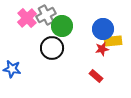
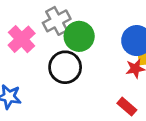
pink cross: (27, 18) -> (22, 39), moved

